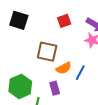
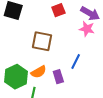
orange semicircle: (64, 68) -> (39, 72), moved
purple rectangle: (55, 88) -> (58, 77), moved

